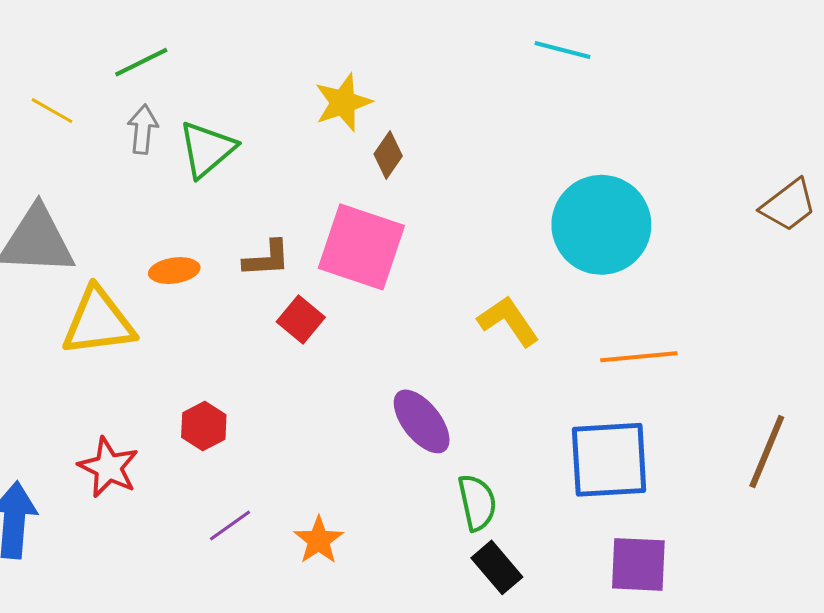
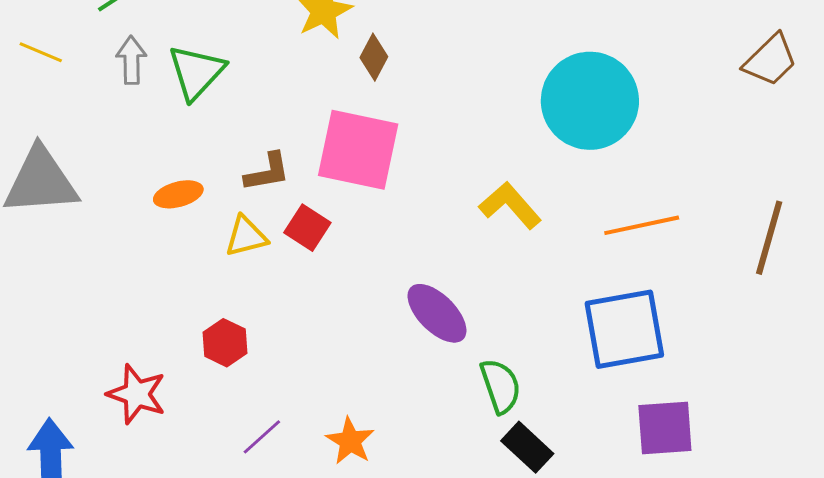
yellow triangle: (98, 322) -> (246, 236), moved, size x0.6
brown line: (767, 452) -> (769, 238), moved

